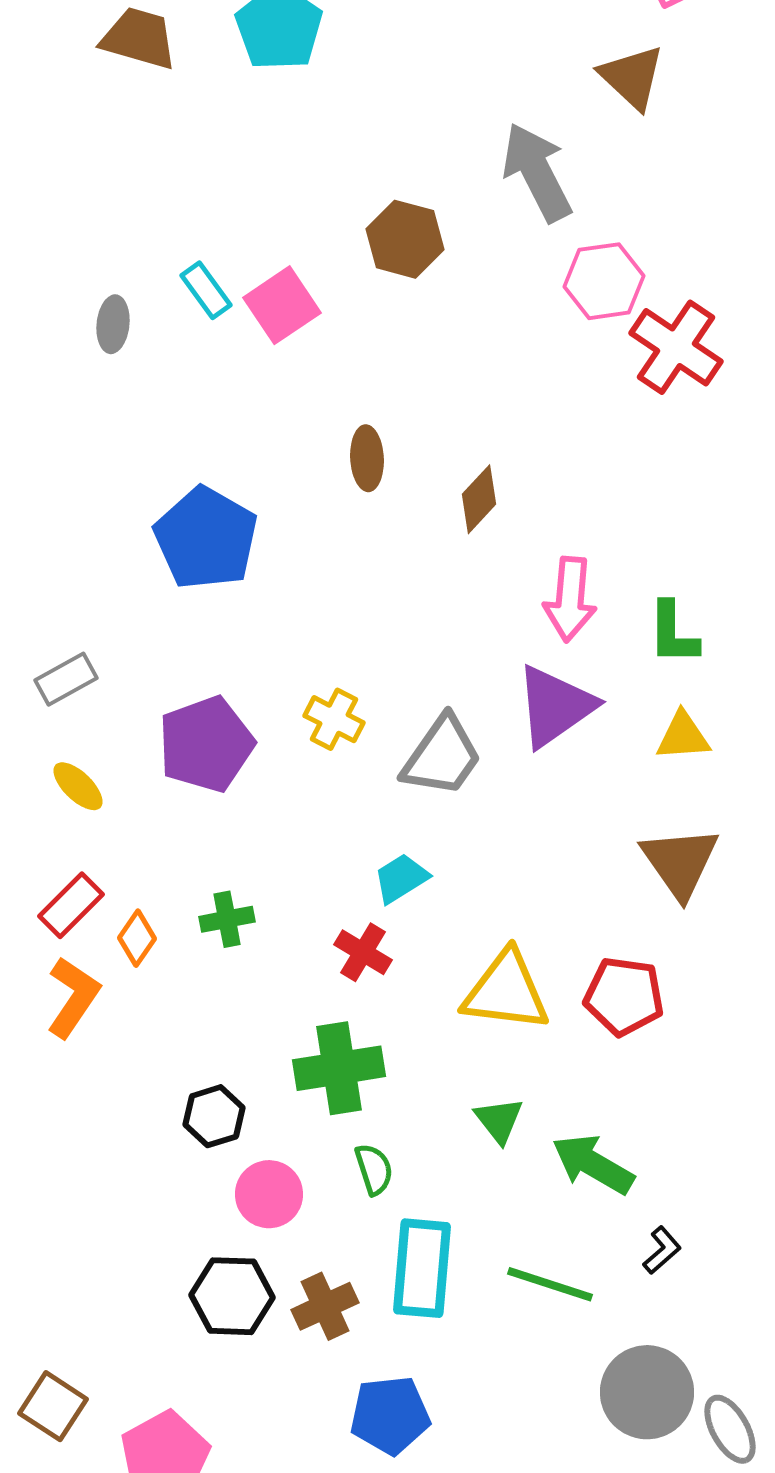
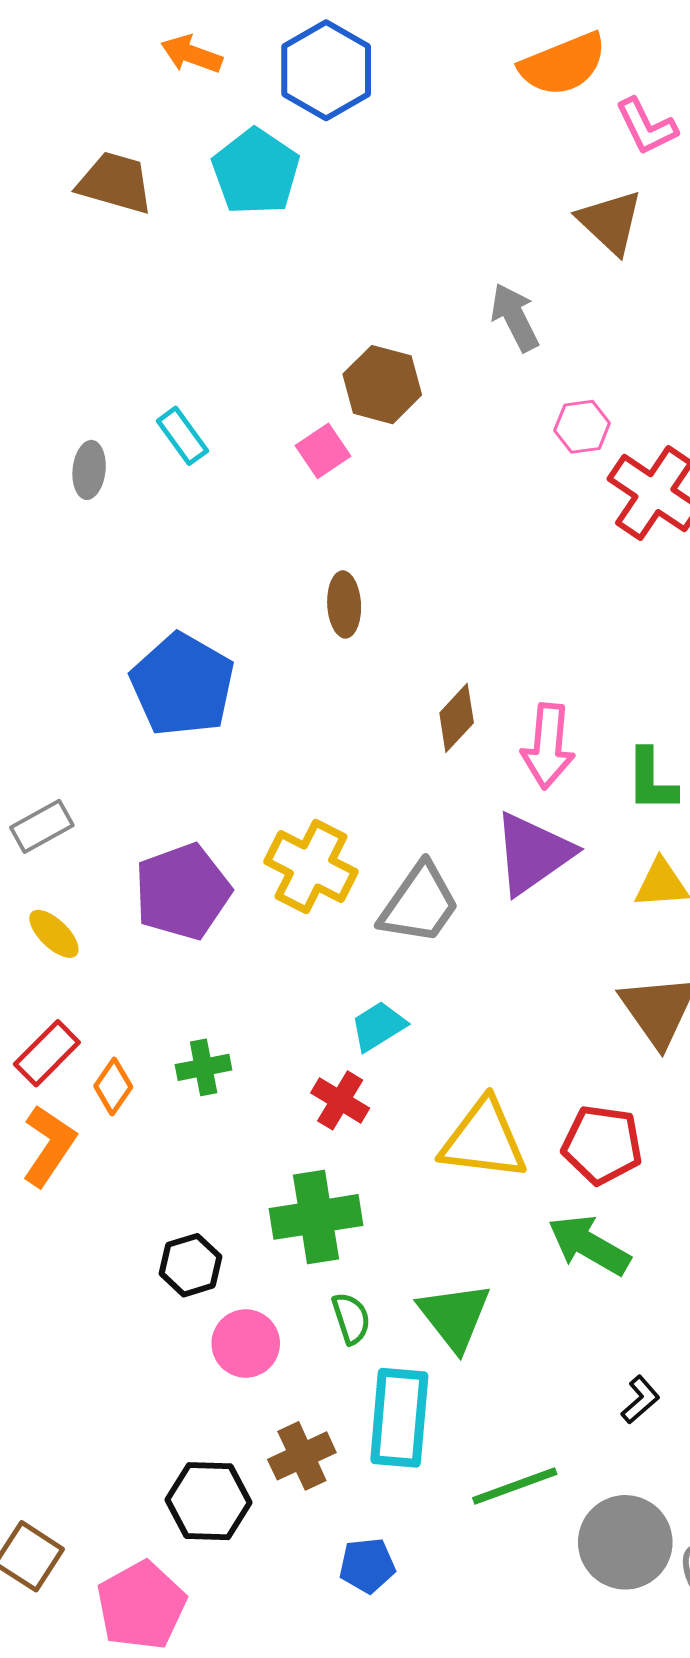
gray arrow: (537, 172) -> (515, 317), size x0.7
pink hexagon: (604, 281) -> (582, 427), size x0.7
pink square: (282, 305) -> (323, 451), moved, size x0.7
brown diamond: (479, 499) -> (457, 718), moved
yellow cross: (334, 719) -> (311, 867), size x1.5
green triangle: (499, 1120) -> (455, 1316), moved, size x1.5
green arrow: (593, 1164) -> (589, 1245), moved
green line: (550, 1284) -> (515, 1486), moved, turned -38
black hexagon: (232, 1296) -> (209, 1501), moved
blue pentagon: (390, 1415) -> (367, 1565), size x0.7

